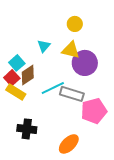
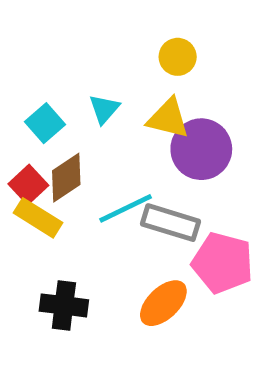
cyan square: (17, 63) -> (45, 123), moved
pink pentagon: (94, 111) -> (223, 263), turned 30
orange ellipse: (69, 144) -> (163, 303), moved

